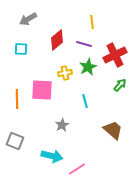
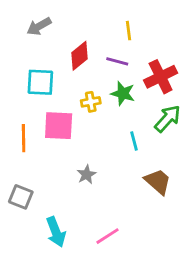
cyan square: (21, 49) -> (40, 82), moved, size x1.5
green star: (88, 67) -> (123, 93), turned -30
green arrow: (120, 85) -> (168, 119), size x1.5
cyan line: (85, 101) -> (134, 141), moved
cyan arrow: (52, 156) -> (56, 232), moved, turned 55

